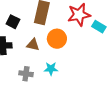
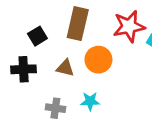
black square: (13, 22) -> (37, 36), turned 32

